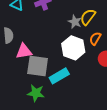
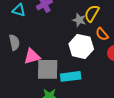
orange semicircle: (95, 39) -> (102, 34), turned -64
cyan rectangle: (59, 76) -> (71, 76), turned 30

